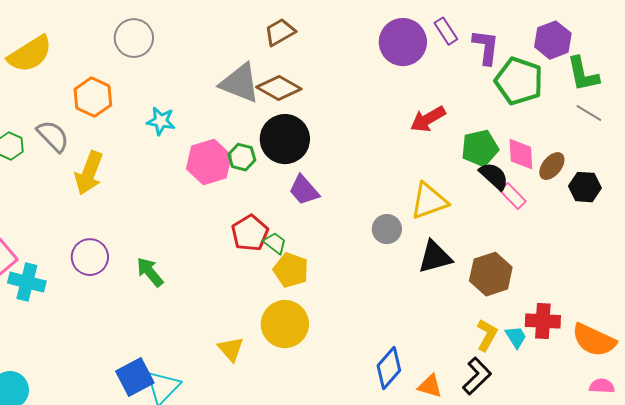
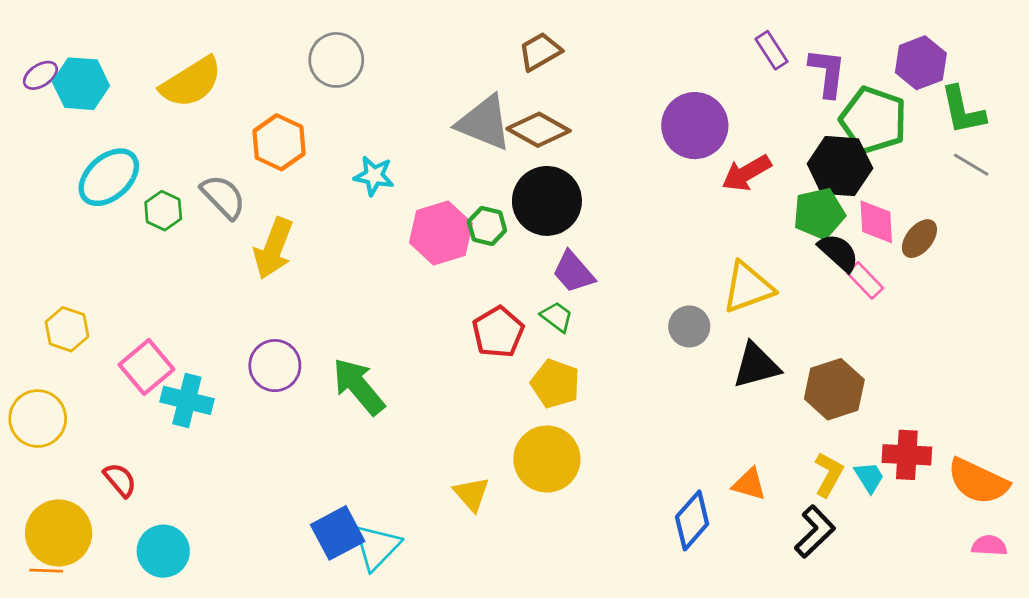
purple circle: (403, 42) -> (695, 126), moved
black hexagon: (585, 187) -> (840, 166), moved, size x1.4
green trapezoid: (275, 243) -> (557, 317), moved
green arrow: (150, 272) -> (359, 386), size x1.4
orange triangle: (430, 386) -> (749, 484), moved

